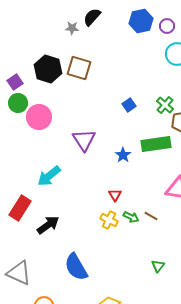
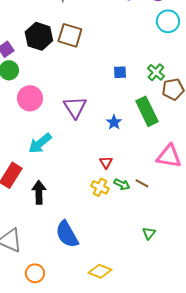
blue square: (129, 105) -> (120, 72), turned 32
pink circle: (39, 117) -> (30, 98), moved
green rectangle: (156, 144) -> (147, 111), turned 72
black arrow: (48, 225) -> (39, 192), turned -55

